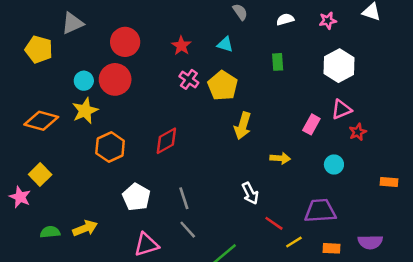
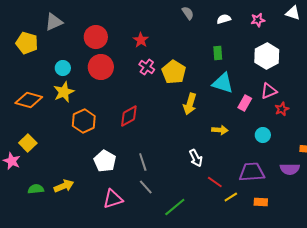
cyan triangle: (225, 44) -> (223, 83), moved, size x1.6
red circle: (115, 79) -> (101, 67), moved
purple semicircle: (370, 242) -> (290, 169), moved

